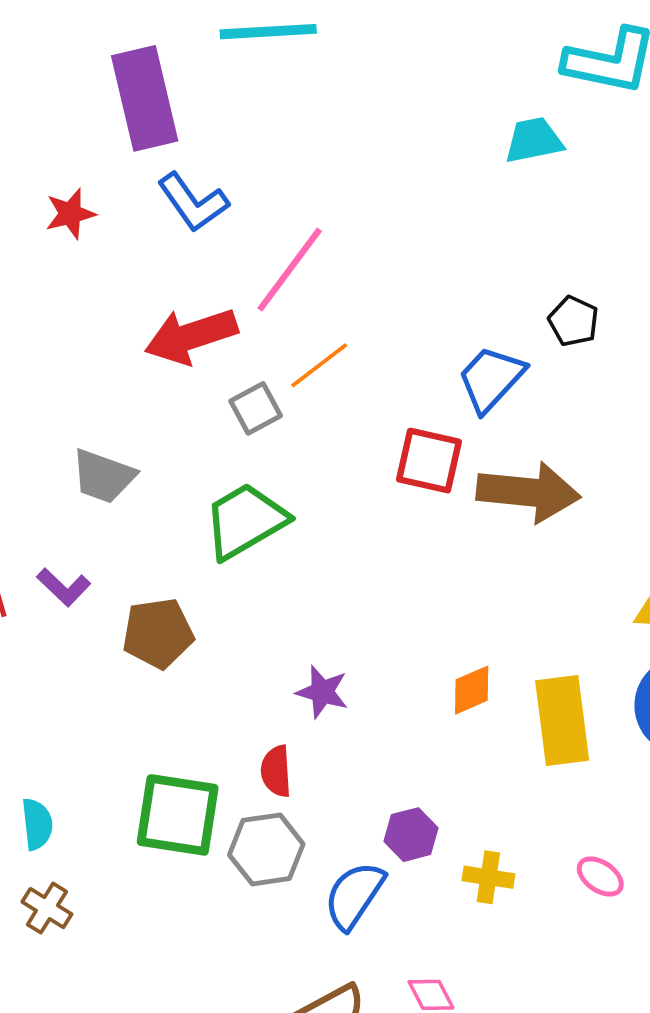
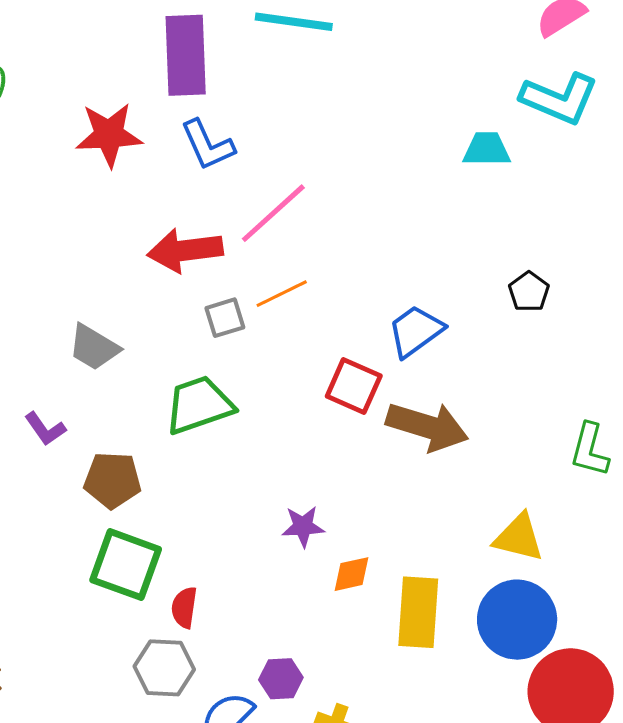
red star: (70, 214) -> (109, 135), size x1.6
black pentagon: (573, 321) -> (529, 292), moved
purple star: (322, 692) -> (303, 526), moved, turned -30
green square: (178, 815) -> (126, 565), moved

